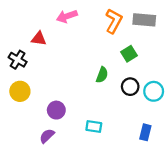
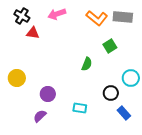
orange L-shape: (114, 21) -> (97, 18), turned 100
black cross: (18, 60) -> (22, 16), moved
black circle: (130, 87) -> (111, 93), moved
blue rectangle: (145, 132) -> (124, 113), turned -56

